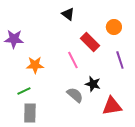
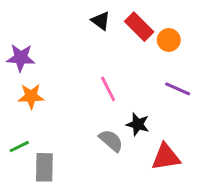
red rectangle: (90, 42) -> (139, 27), moved
purple line: (120, 60) -> (178, 89), turned -48
orange star: (35, 65) -> (31, 96), moved
green line: (24, 91) -> (19, 147), moved

